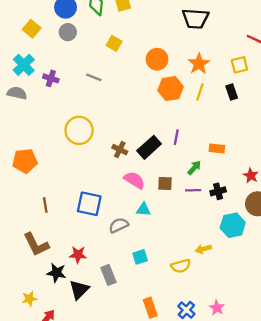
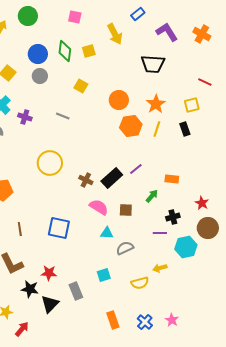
purple line: (176, 137) -> (136, 169), turned 40
purple line: (193, 190) -> (160, 233), moved
gray semicircle: (119, 225) -> (125, 248), moved

